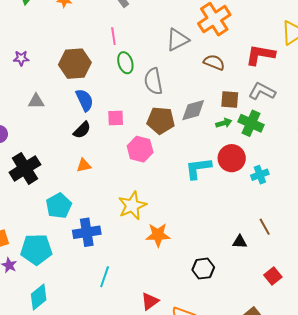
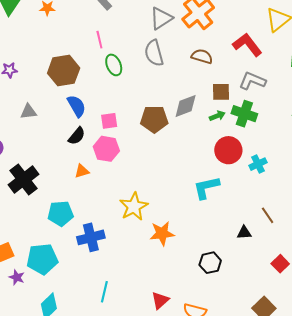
gray triangle: (178, 40) -> (161, 18), moved
red L-shape: (260, 55) -> (247, 45), turned 48
gray semicircle: (153, 81) -> (154, 53), moved
pink hexagon: (140, 149) -> (106, 149), moved
cyan L-shape: (198, 168) -> (206, 188), moved
cyan pentagon: (59, 206) -> (61, 214), turned 30
cyan line: (105, 277) -> (104, 292), moved

